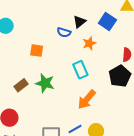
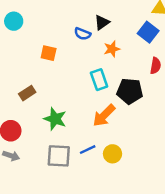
blue square: (107, 22) -> (148, 32), moved
black pentagon: (120, 76) -> (130, 91), moved, turned 30
green star: (45, 83) -> (55, 119), moved

